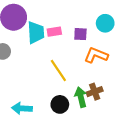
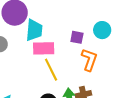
pink rectangle: (54, 32) -> (44, 48), moved, size x1.5
orange L-shape: (96, 55) -> (89, 60), turned 80

